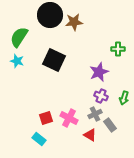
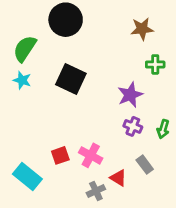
brown star: (74, 22) -> (142, 29), moved
gray cross: (95, 114) -> (96, 191), moved
cyan rectangle: (39, 139) -> (27, 176), moved, size x1.5

